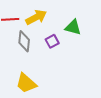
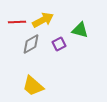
gray diamond: (24, 41) -> (31, 44), turned 55

